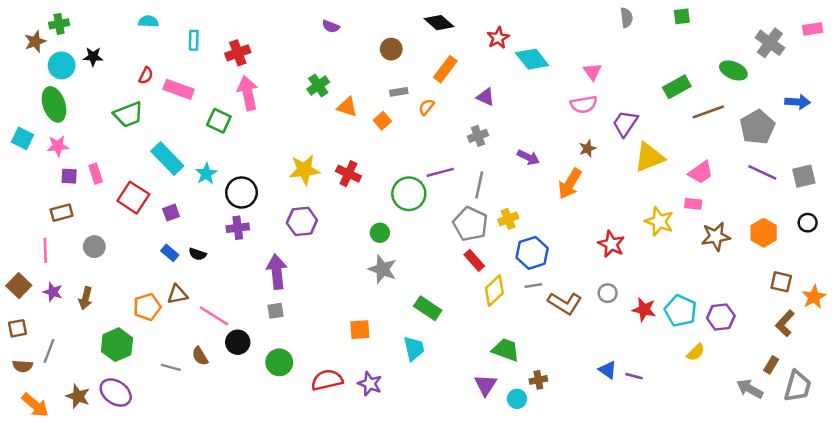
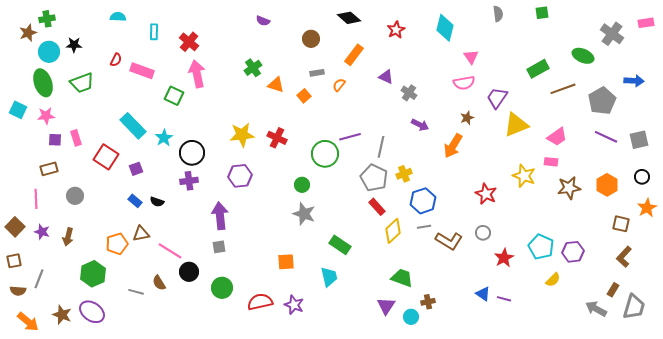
red cross: (238, 53) -> (189, 42), turned -30
cyan diamond: (532, 59) -> (445, 28), moved, turned 52
green trapezoid: (128, 114) -> (82, 83), moved
gray cross: (478, 136) -> (409, 93), moved, turned -35
orange star: (814, 297) -> (647, 208), moved
red star: (644, 309) -> (504, 258), moved, turned 30

